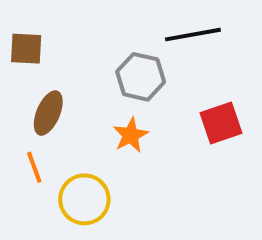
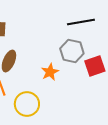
gray hexagon: (141, 77) -> (72, 51), moved

